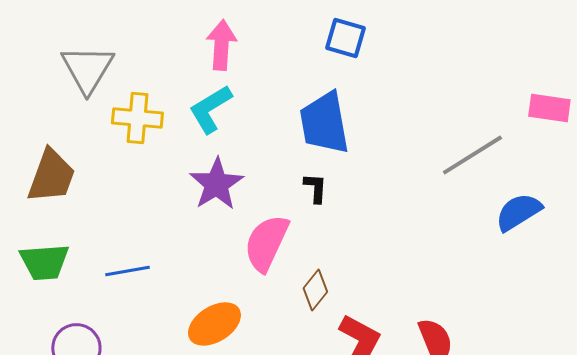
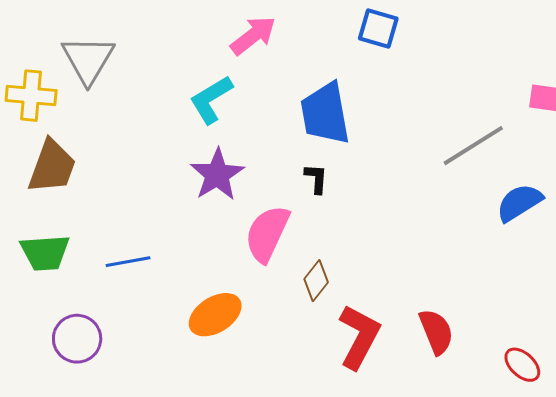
blue square: (345, 38) -> (378, 28), moved
pink arrow: (221, 45) -> (253, 35), moved, turned 48
yellow cross: (137, 118) -> (31, 96), moved

